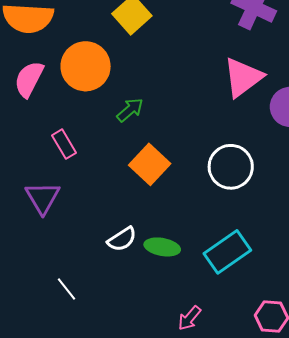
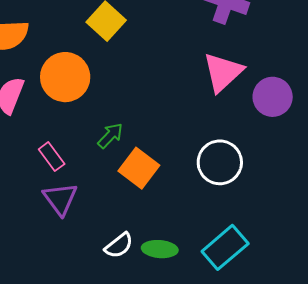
green arrow: (130, 110) -> (110, 136), moved
purple triangle: (43, 198) -> (60, 199), moved

